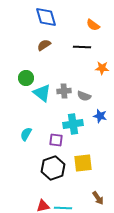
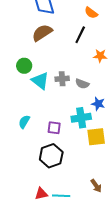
brown semicircle: (44, 45) -> (42, 33), size x1.5
black line: (82, 47) -> (80, 35), turned -66
cyan cross: (73, 124) -> (81, 118), moved
yellow square: (83, 163) -> (96, 137), moved

